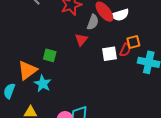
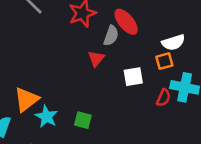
white semicircle: (120, 15) -> (173, 42), moved
red semicircle: (125, 50) -> (163, 98), moved
green square: (50, 55) -> (83, 120), moved

